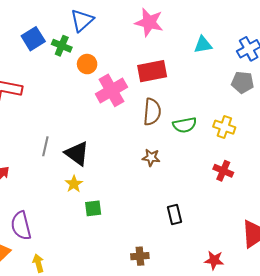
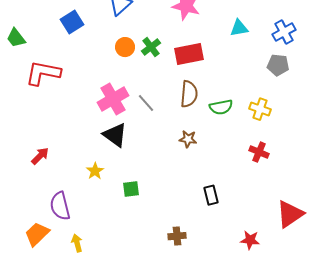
green cross: (62, 46) -> (151, 47), moved, turned 30
pink cross: (111, 90) -> (113, 99), moved
gray line: (45, 146) -> (146, 103), moved, turned -54
yellow star: (74, 184) -> (95, 171), moved

